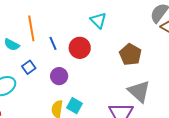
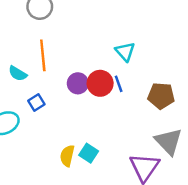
blue line: (53, 43) -> (119, 84), moved
brown pentagon: (130, 54) -> (161, 96), turned -30
purple circle: (59, 76) -> (78, 83), moved

